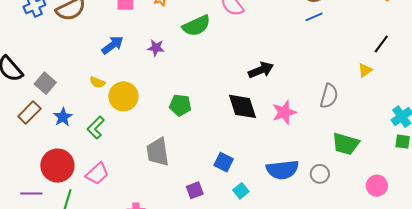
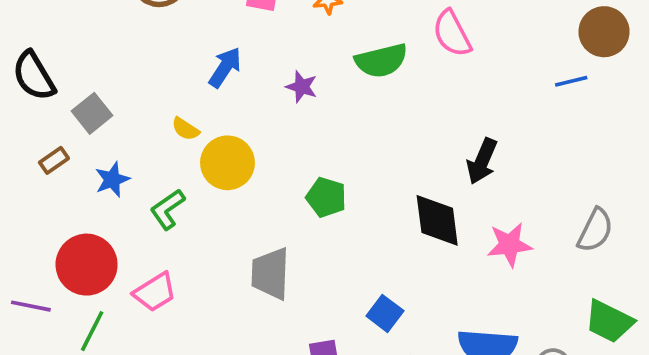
blue line: (314, 17) -> (571, 81), moved
blue arrow: (113, 45) -> (225, 67), turned -30
black arrow: (261, 70) -> (482, 161), turned 125
brown rectangle: (29, 112) -> (54, 160), size x0.7

